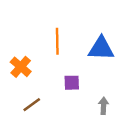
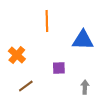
orange line: (57, 41) -> (47, 21), moved

